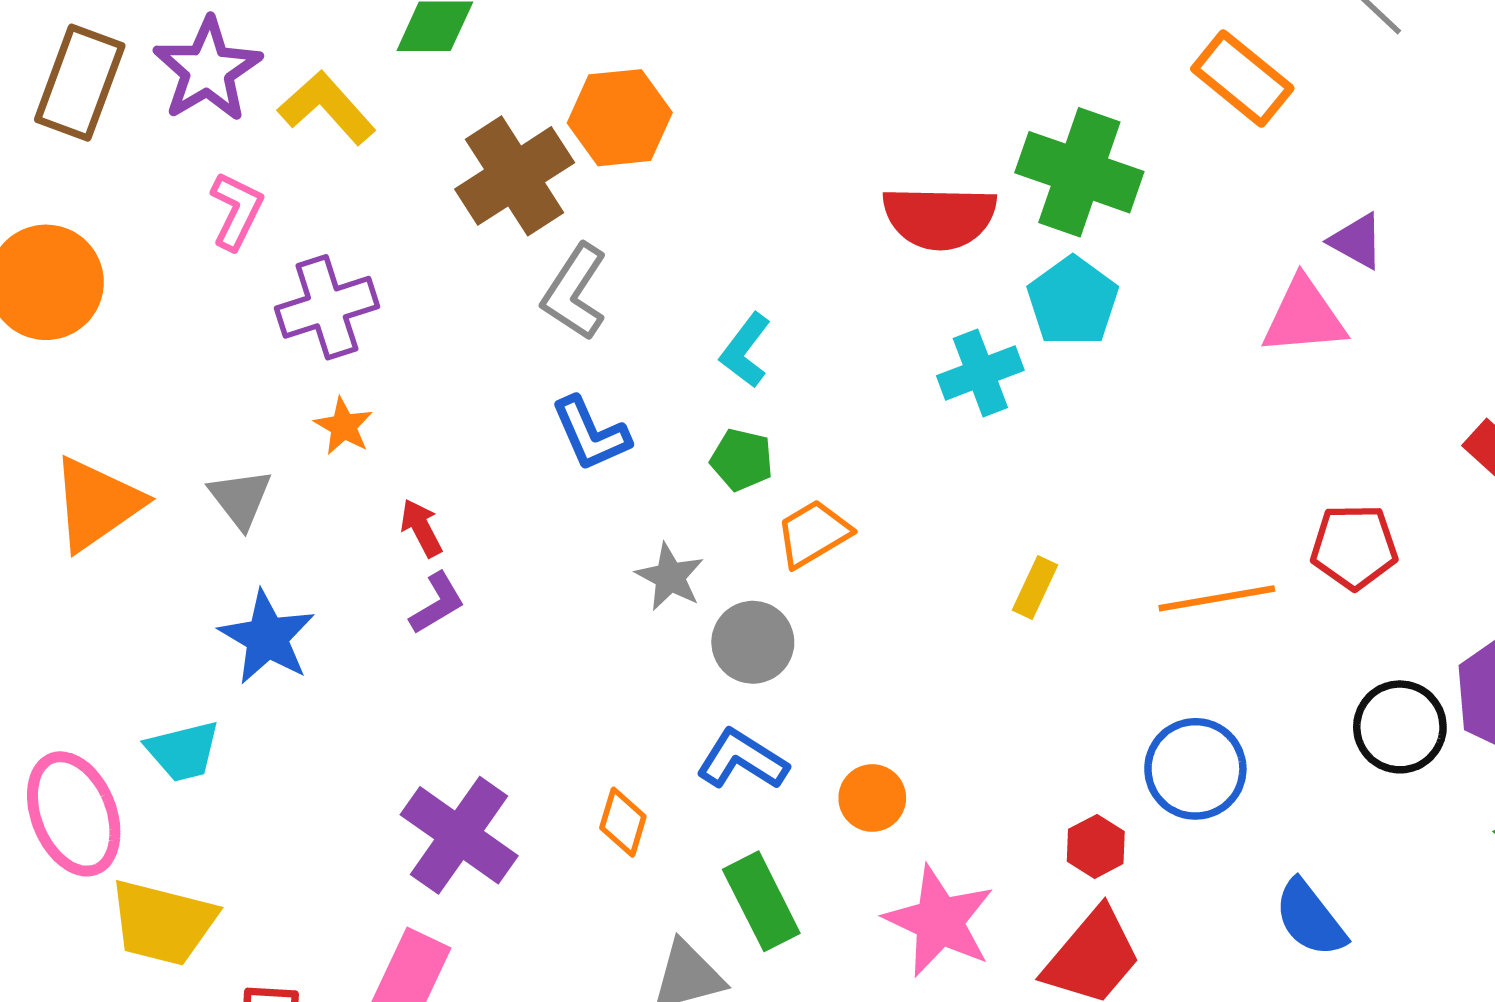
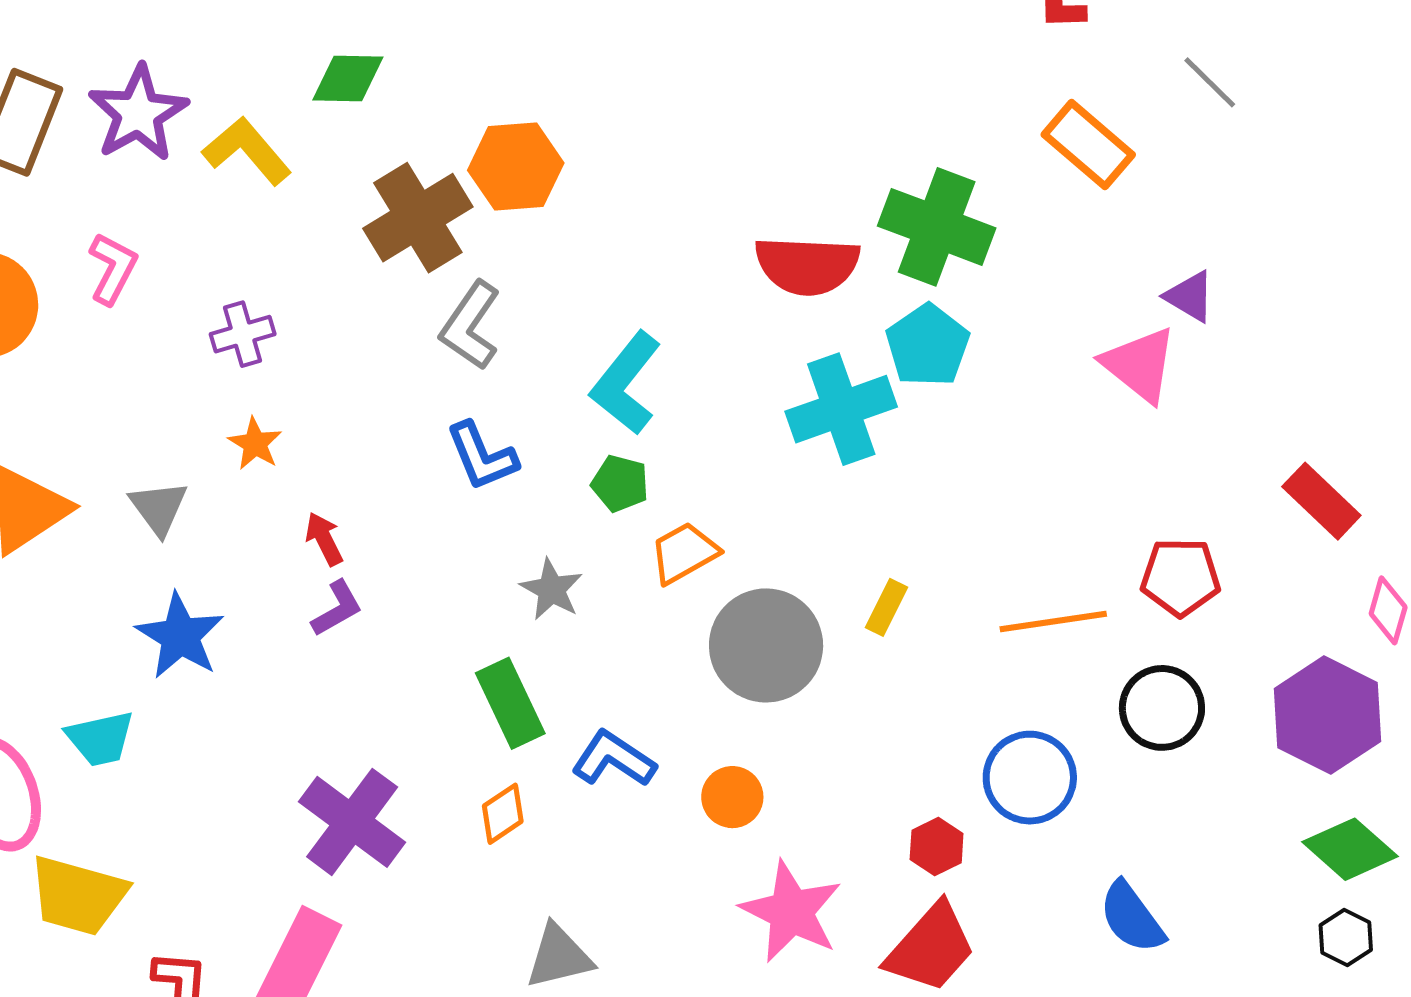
pink L-shape: (237, 211) -> (113, 269), moved
purple cross: (327, 307) -> (243, 334), size x0.7
pink triangle: (1304, 317) -> (1140, 365), turned 42
cyan L-shape: (745, 350) -> (626, 383), size x1.5
cyan cross: (980, 373) -> (841, 409), size x1.4
gray circle: (753, 642) -> (766, 645), moved, size x1.5
black circle: (1400, 727) -> (1162, 708), moved
orange diamond: (623, 822) -> (503, 814), turned 38
green rectangle: (761, 901) -> (510, 703), moved

